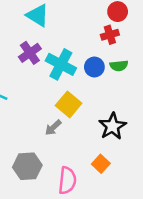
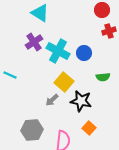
red cross: (110, 35) -> (109, 31), moved
green semicircle: (119, 66) -> (103, 77), moved
black star: (112, 126) -> (81, 101), moved, turned -30

